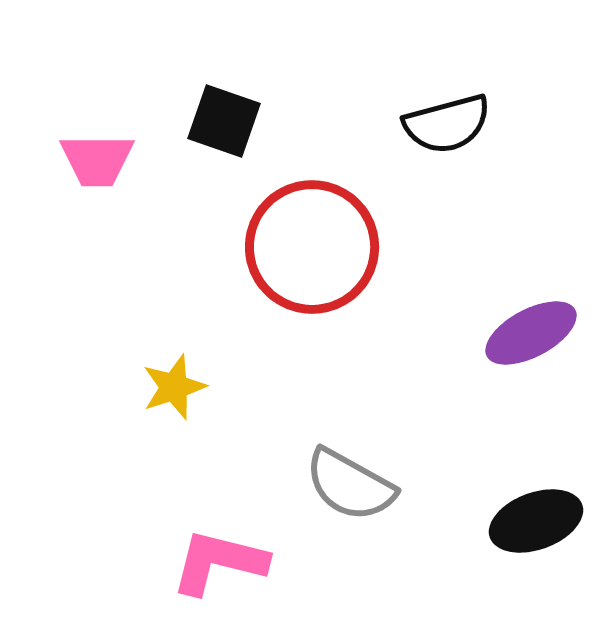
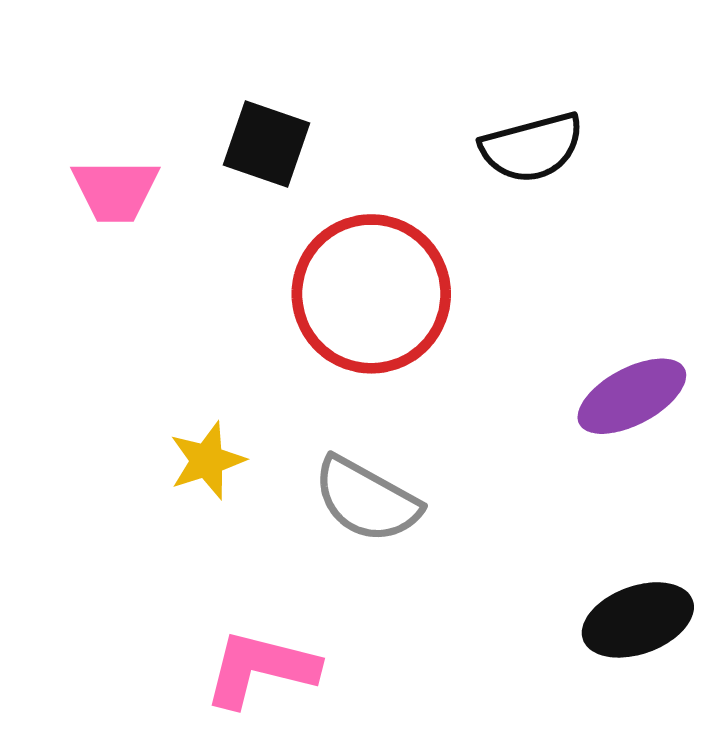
gray semicircle: (350, 485) -> (366, 500), moved

